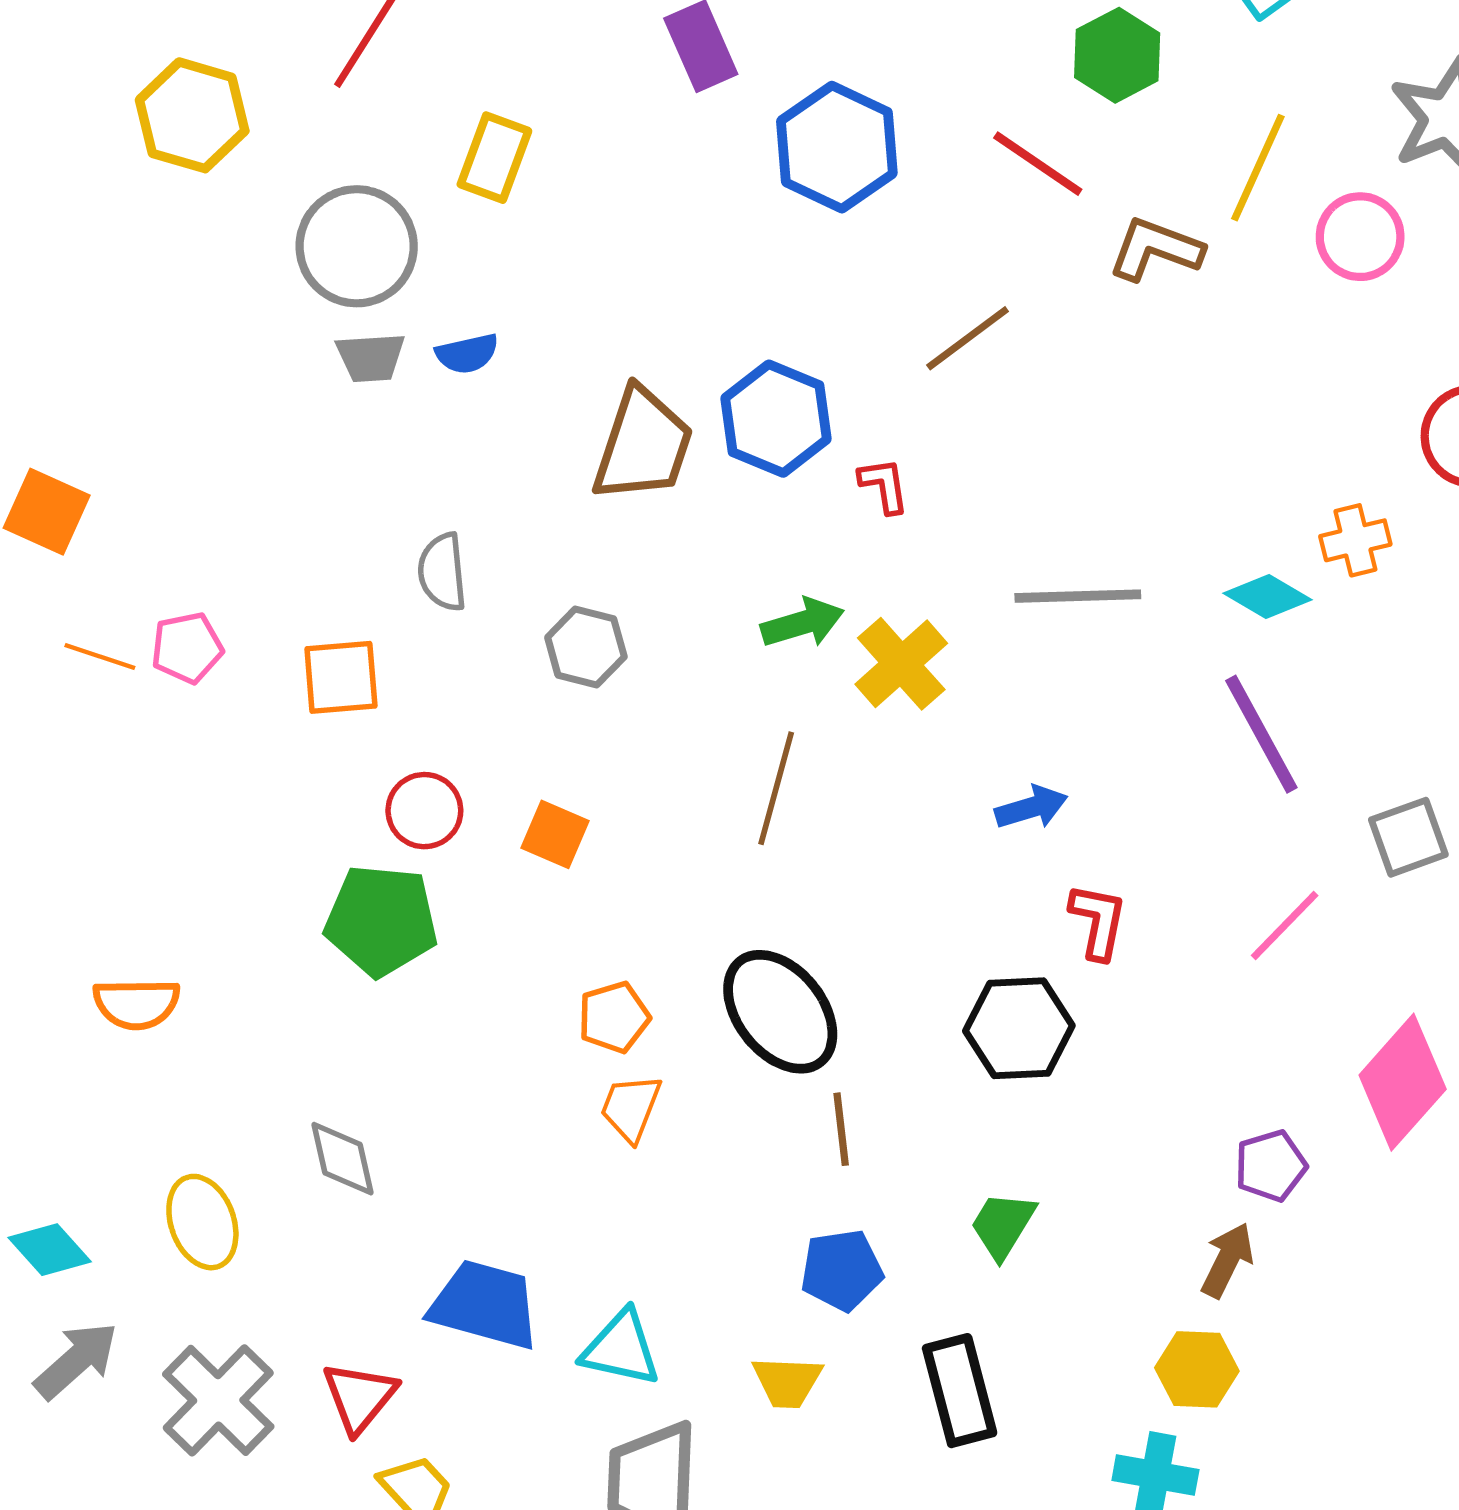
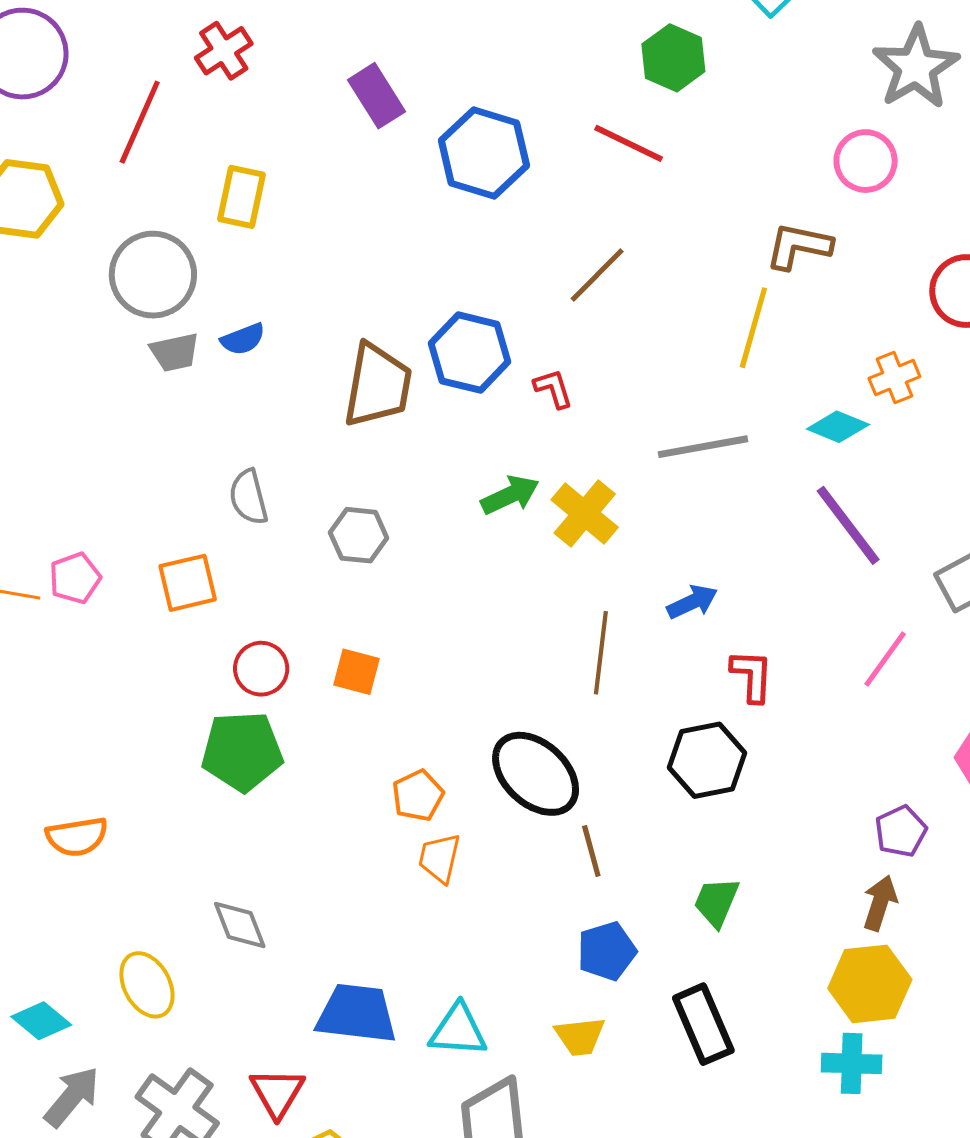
yellow line: (1258, 168) -> (753, 328), moved
brown L-shape: (1156, 249) -> (799, 246), moved
brown line: (776, 788) -> (601, 653), moved
yellow hexagon: (1197, 1369) -> (870, 984), size x1.4

